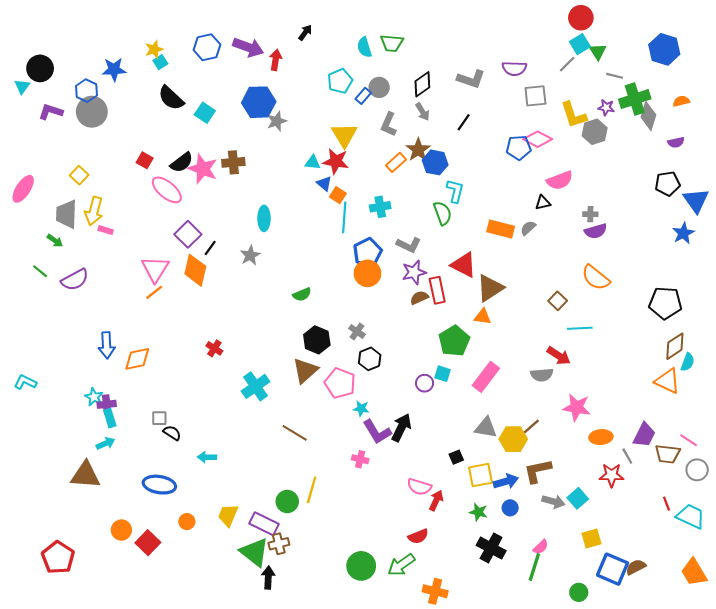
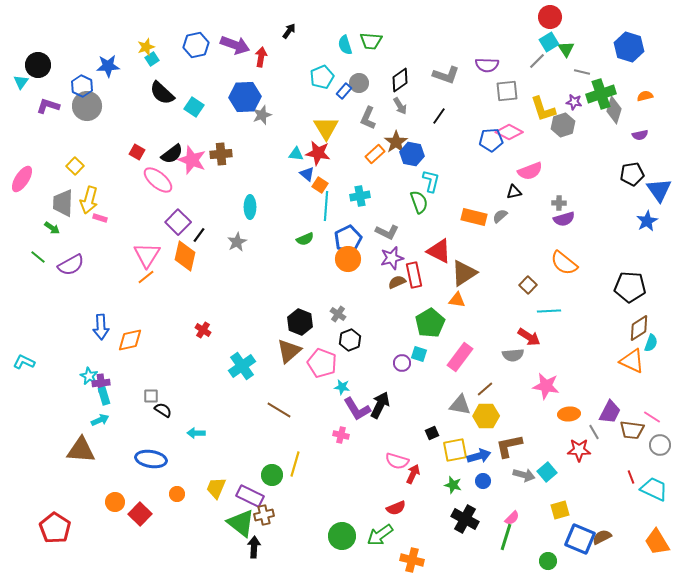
green semicircle: (302, 294) -> (305, 239), moved
brown line: (531, 427) -> (485, 389), moved

